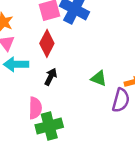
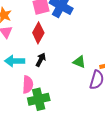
cyan arrow: (16, 64) -> (15, 61), moved

